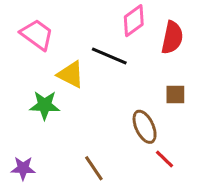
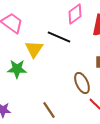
yellow triangle: (71, 74) -> (34, 49), turned 36

